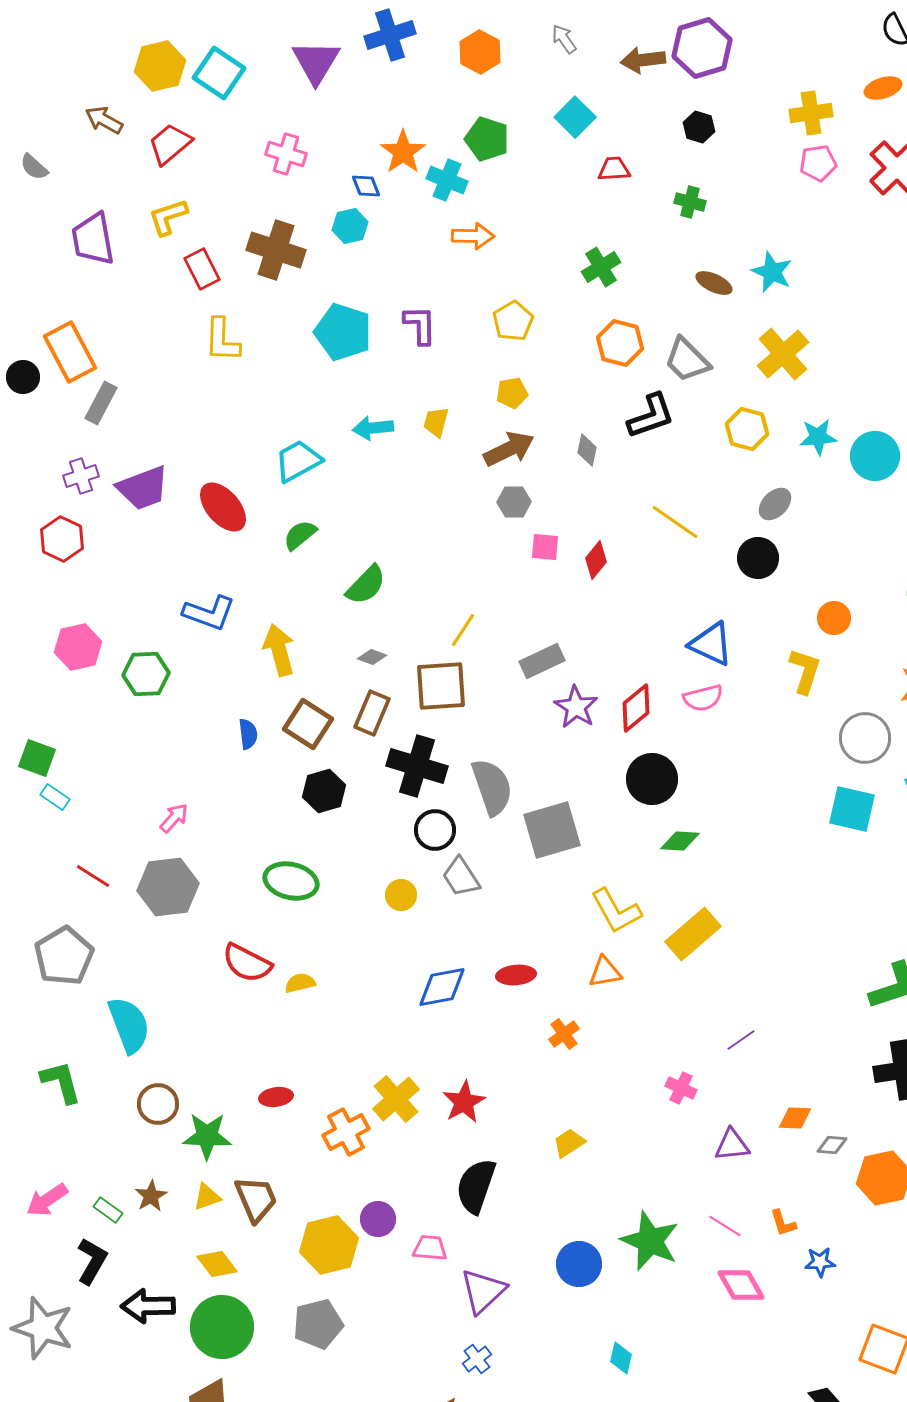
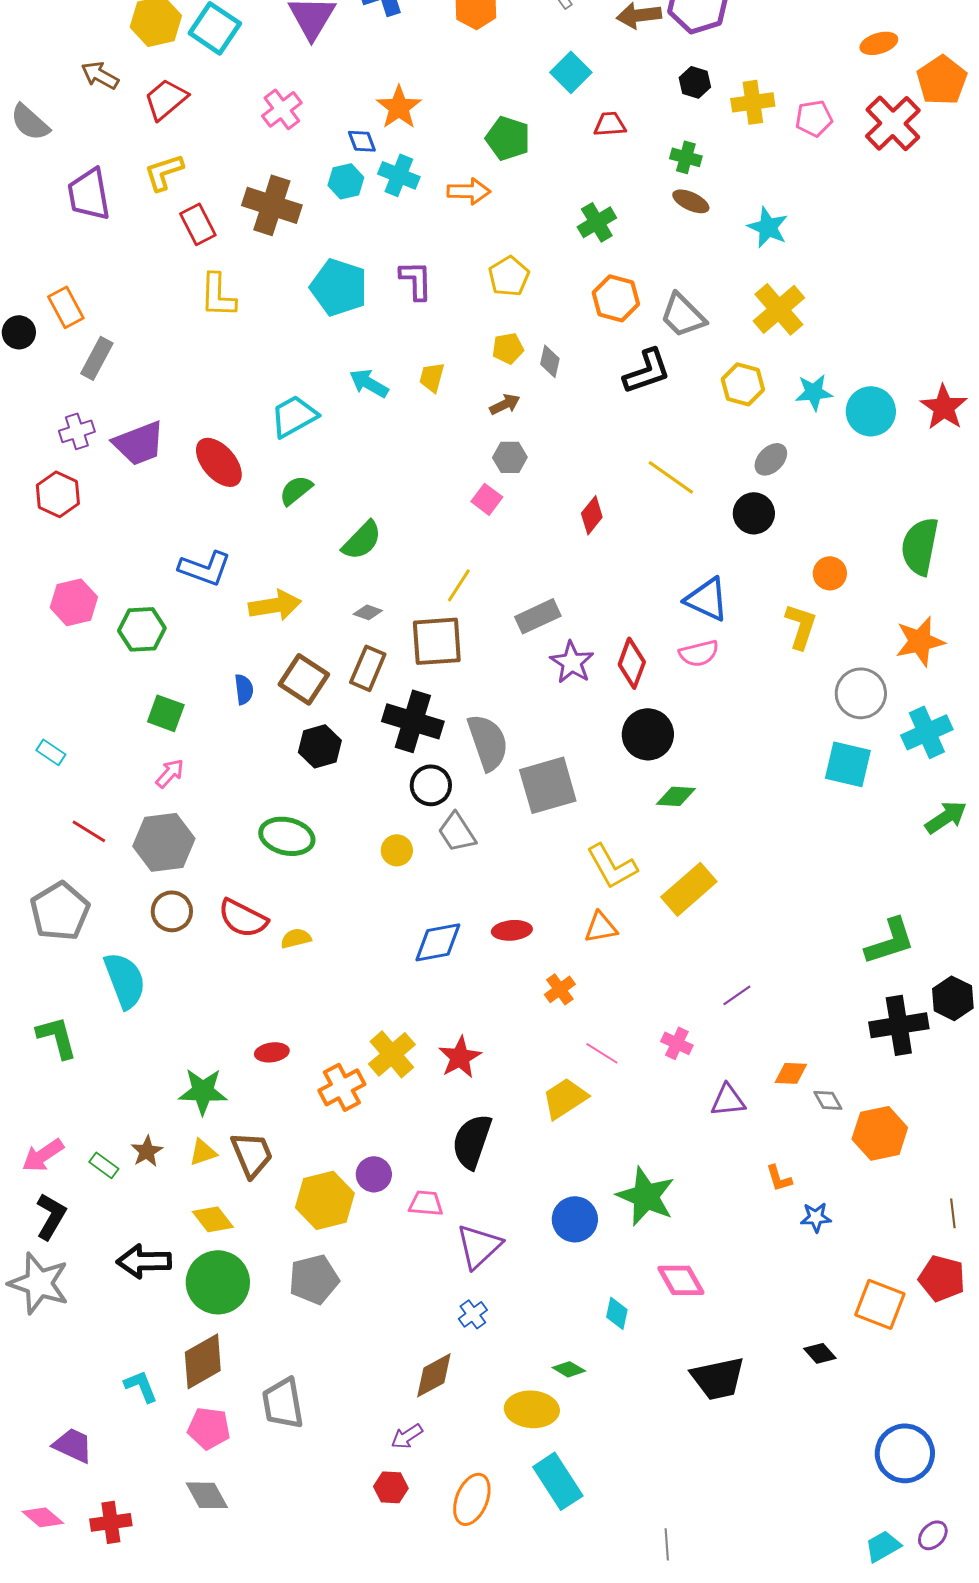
yellow cross: (811, 113) -> (753, 102), moved
green pentagon: (487, 139) -> (508, 138), moved
pink cross: (286, 154) -> (282, 109), turned 36
gray semicircle: (34, 167) -> (30, 122), size x1.4
cyan cross: (447, 180) -> (399, 175), moved
brown ellipse: (714, 283) -> (691, 201), moved
orange rectangle: (70, 352) -> (66, 307), size x0.7
cyan arrow: (373, 428) -> (369, 383), turned 36
brown arrow: (509, 449) -> (505, 404), size x0.6
gray diamond: (587, 450) -> (550, 361), moved
pink square: (545, 547) -> (487, 499), moved, turned 32
yellow arrow: (279, 650) -> (275, 605), turned 96
red diamond: (636, 708) -> (632, 663), turned -30
green square: (37, 758) -> (166, 713), moved
brown circle: (158, 1104) -> (172, 911), moved
yellow trapezoid: (569, 1143) -> (565, 1098), size x1.4
gray diamond: (832, 1145) -> (828, 1100), turned 56
pink line: (725, 1226) -> (602, 1053), moved
black L-shape: (92, 1261) -> (51, 1216), moved
pink diamond: (741, 1285) -> (681, 1280), moved

